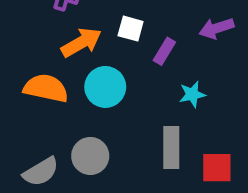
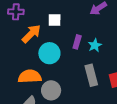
purple rectangle: (164, 51) -> (77, 42), moved
orange semicircle: (46, 88) -> (30, 76), moved

